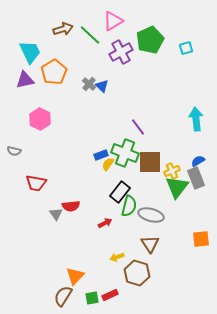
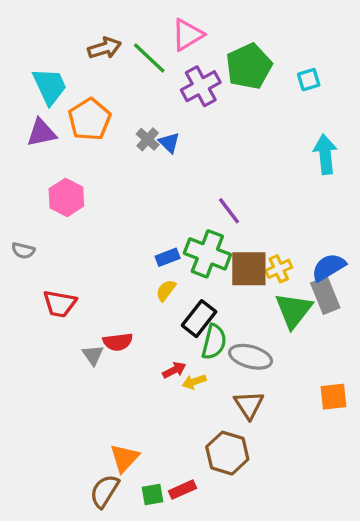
cyan arrow: (196, 119) -> (325, 154), moved
blue semicircle: (198, 161) -> (329, 267), size x1.5
yellow semicircle: (108, 164) -> (166, 290), moved
yellow cross: (172, 171) -> (279, 269), moved
yellow arrow: (117, 257) -> (194, 382), moved

